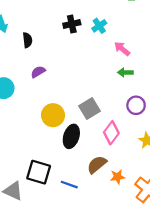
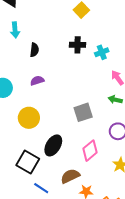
gray square: (89, 109) -> (83, 112), moved
yellow circle: (53, 115) -> (29, 118), moved
black square: (39, 172) -> (28, 162), moved

